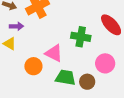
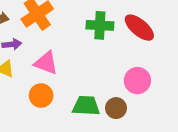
green cross: (81, 37) -> (100, 25), moved
pink triangle: (54, 53) -> (46, 63), moved

